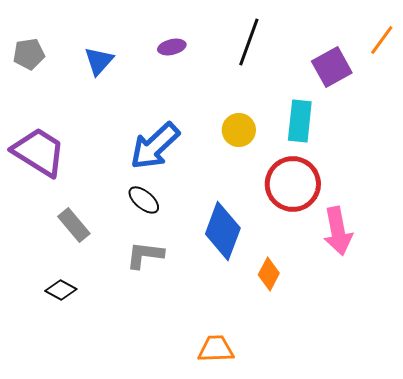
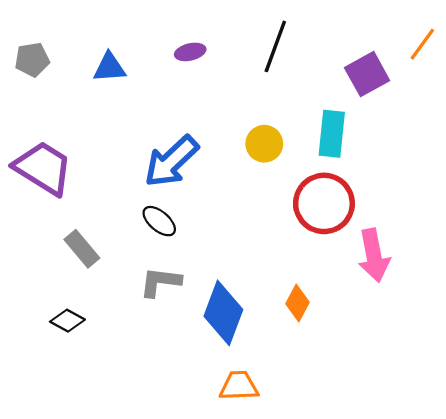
blue triangle: (99, 61) -> (109, 67), turned 44
blue diamond: (223, 231) -> (223, 313), moved

